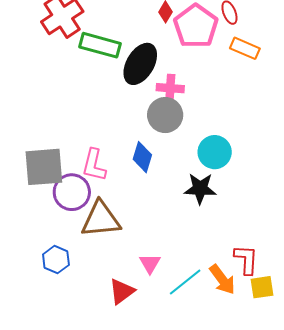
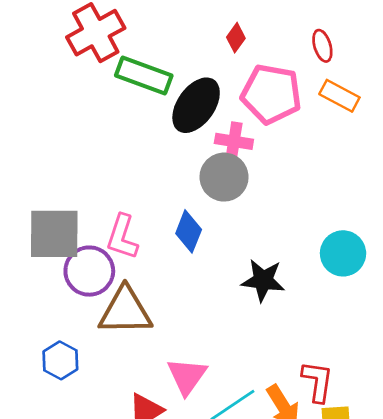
pink pentagon: (196, 26) -> (271, 94), moved, turned -30
cyan circle: (215, 152) -> (343, 253), moved
pink triangle: (150, 263) -> (187, 376), size x1.4

